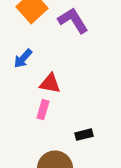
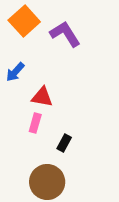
black rectangle: (84, 135) -> (64, 143), moved, turned -48

